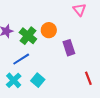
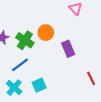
cyan square: (38, 80) -> (39, 85), turned 32

